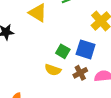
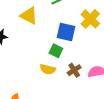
blue square: (86, 49) -> (66, 32), moved

